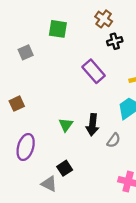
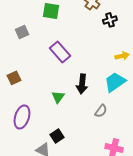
black cross: (115, 41) -> (110, 20), moved
purple rectangle: (94, 71) -> (60, 52), moved
black arrow: (92, 125) -> (82, 84), moved

